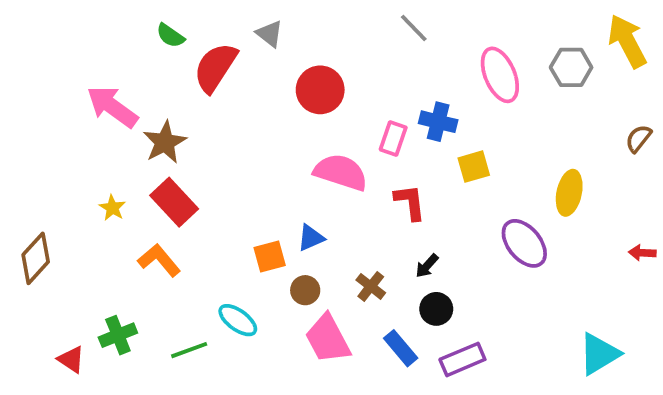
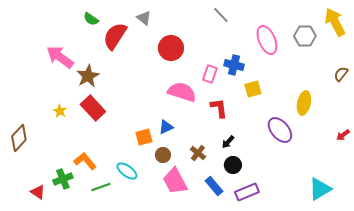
red arrow: (642, 253) -> (343, 135), turned -40
orange L-shape: (159, 260) -> (85, 161), moved

